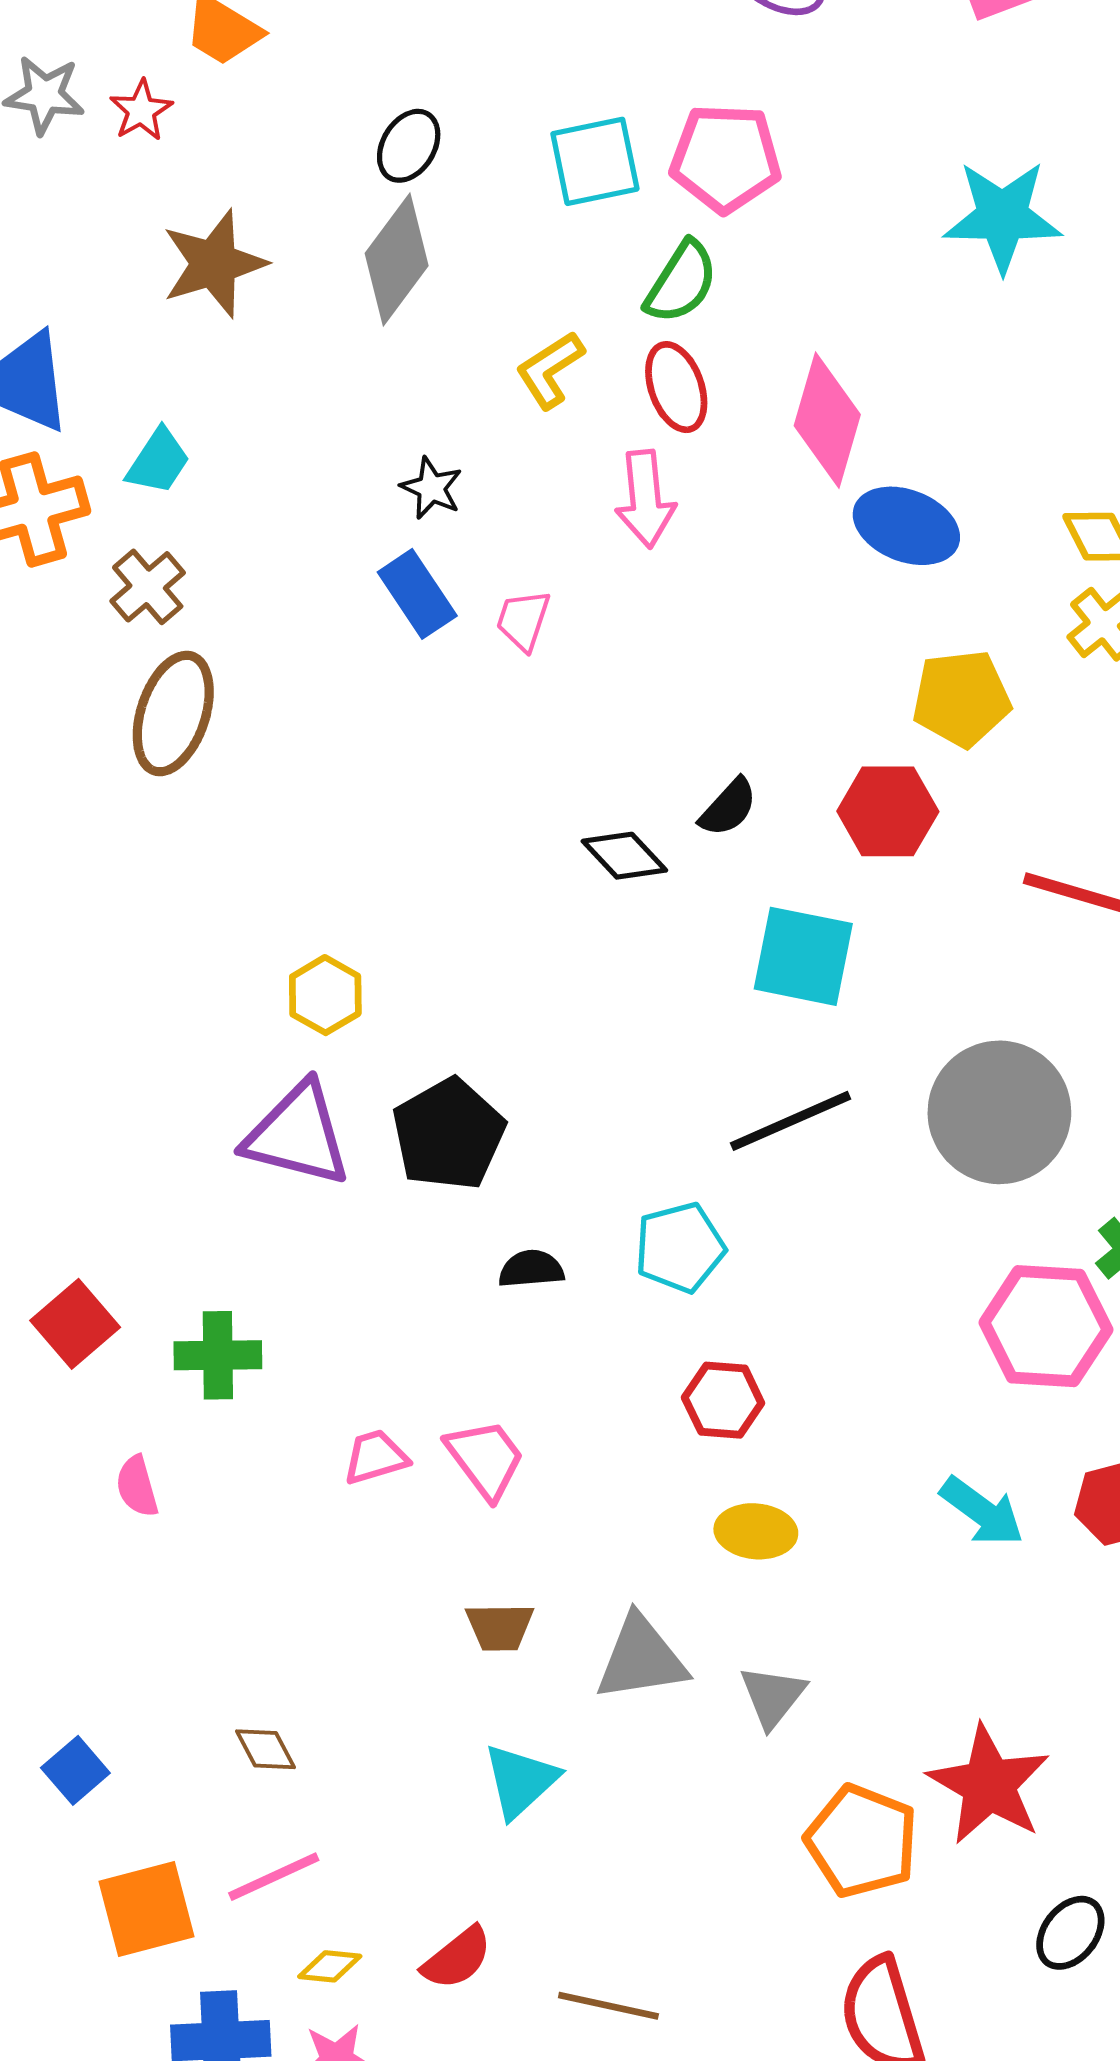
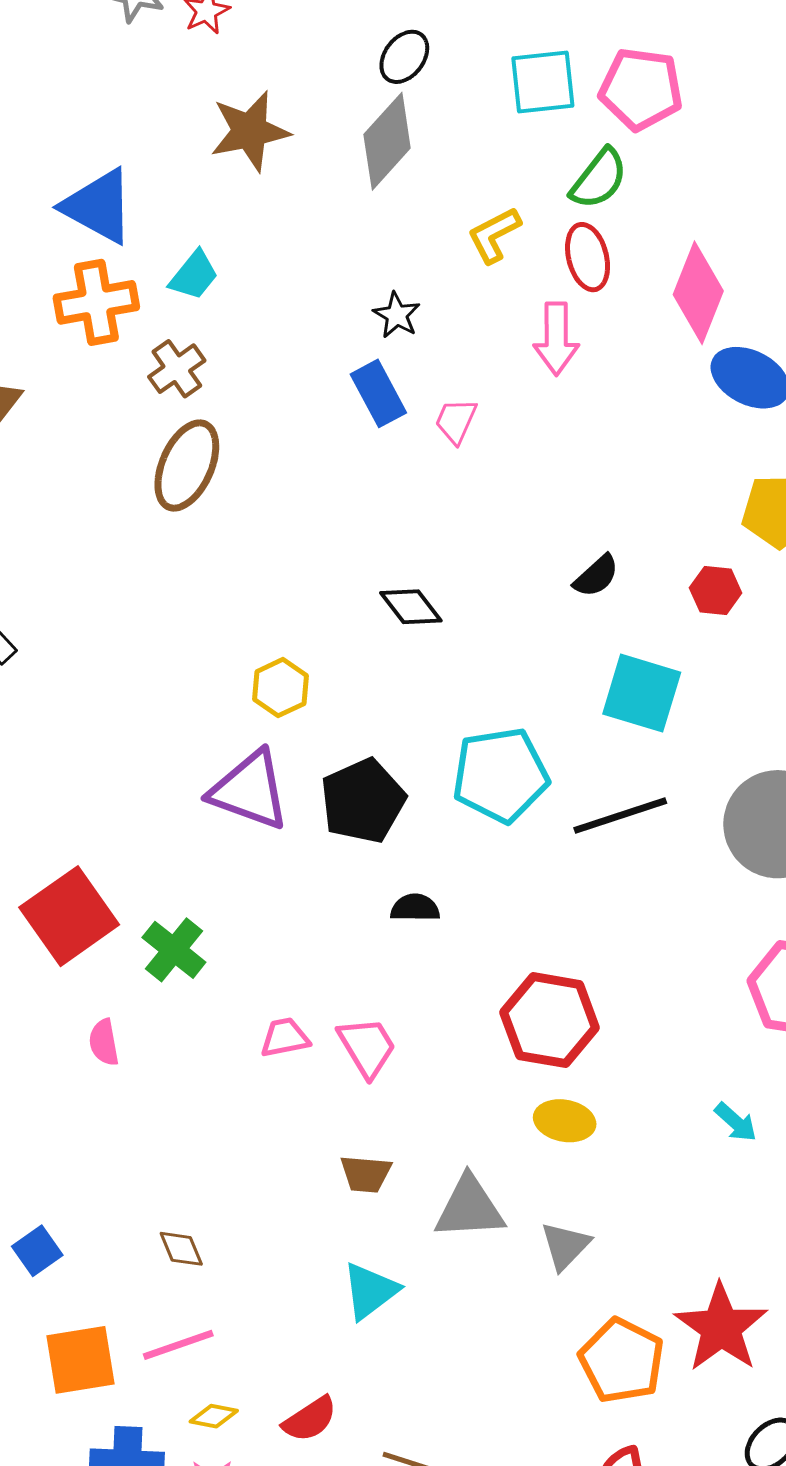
red hexagon: (888, 811) -> (716, 590), size x0.7
black diamond: (624, 856) -> (411, 607), moved
cyan pentagon: (680, 1248) -> (500, 775), moved, size x1.4
red square: (75, 1324) -> (69, 916), size x1.5
green cross: (218, 1355) -> (174, 950), turned 34
red hexagon: (723, 1400) -> (550, 1020), size x1.6
cyan arrow: (982, 1511) -> (736, 1122), size x0.7

